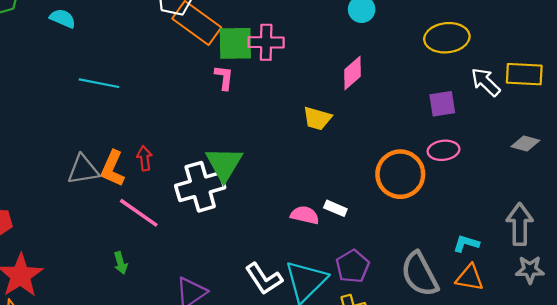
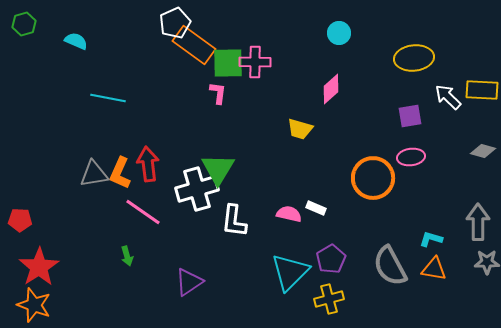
red arrow: (144, 158) -> (148, 164), size x1.6
white L-shape: (264, 279) -> (234, 221), moved, turned 40

